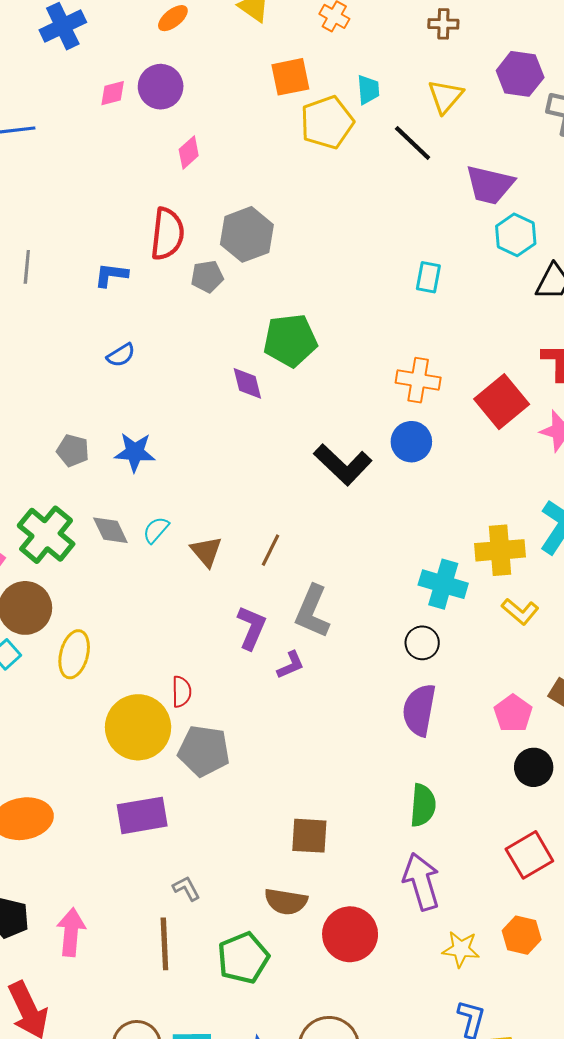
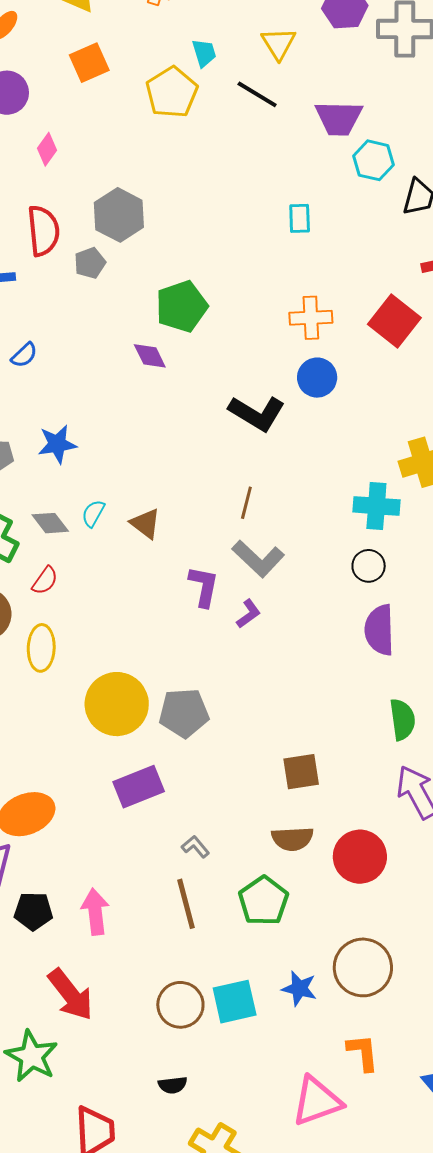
orange square: (290, 77) -> (89, 63), moved
brown line: (271, 550) -> (246, 503), moved
gray L-shape: (312, 612) -> (258, 559), turned -58
red semicircle: (181, 692) -> (45, 581), moved, turned 48

